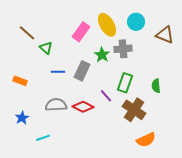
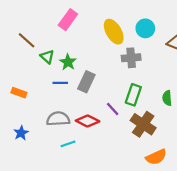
pink rectangle: (81, 32) -> (68, 20), moved
green star: (102, 55) -> (68, 62), moved
cyan line: (43, 138) -> (68, 144), moved

